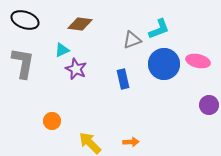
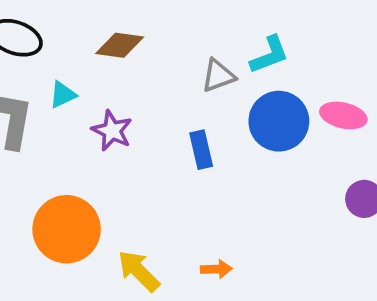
cyan triangle: (62, 50) -> (63, 95), moved
orange circle: (52, 121) -> (67, 229), size x2.0

